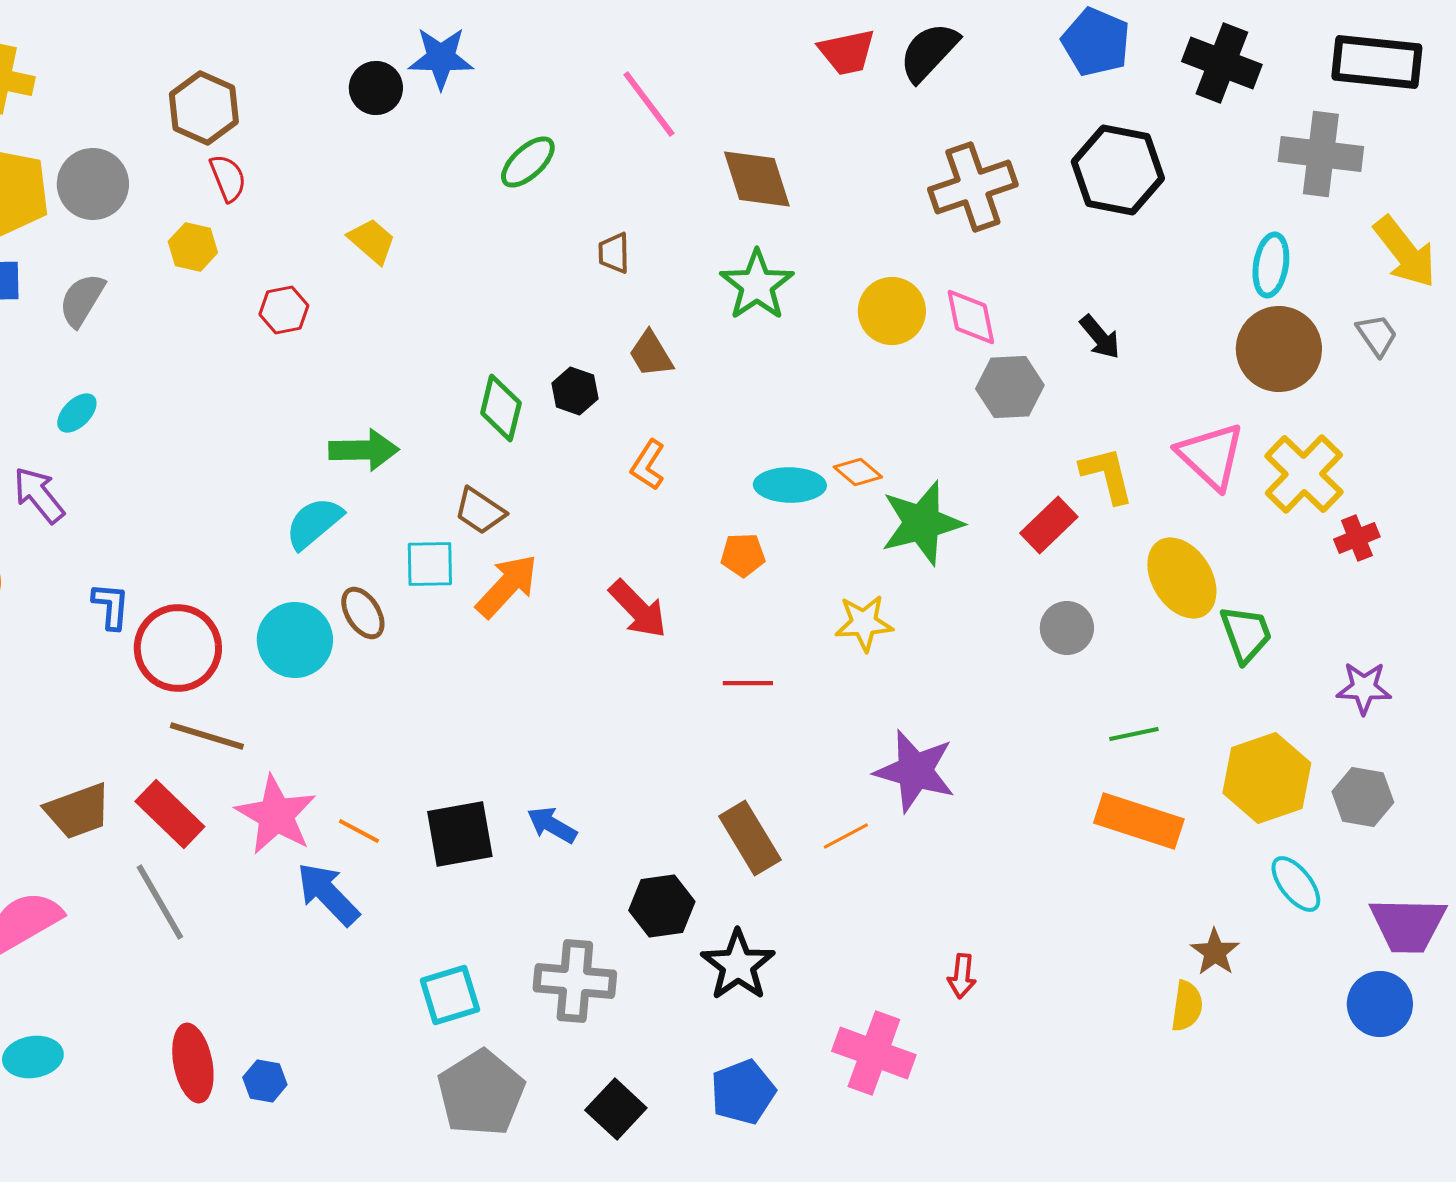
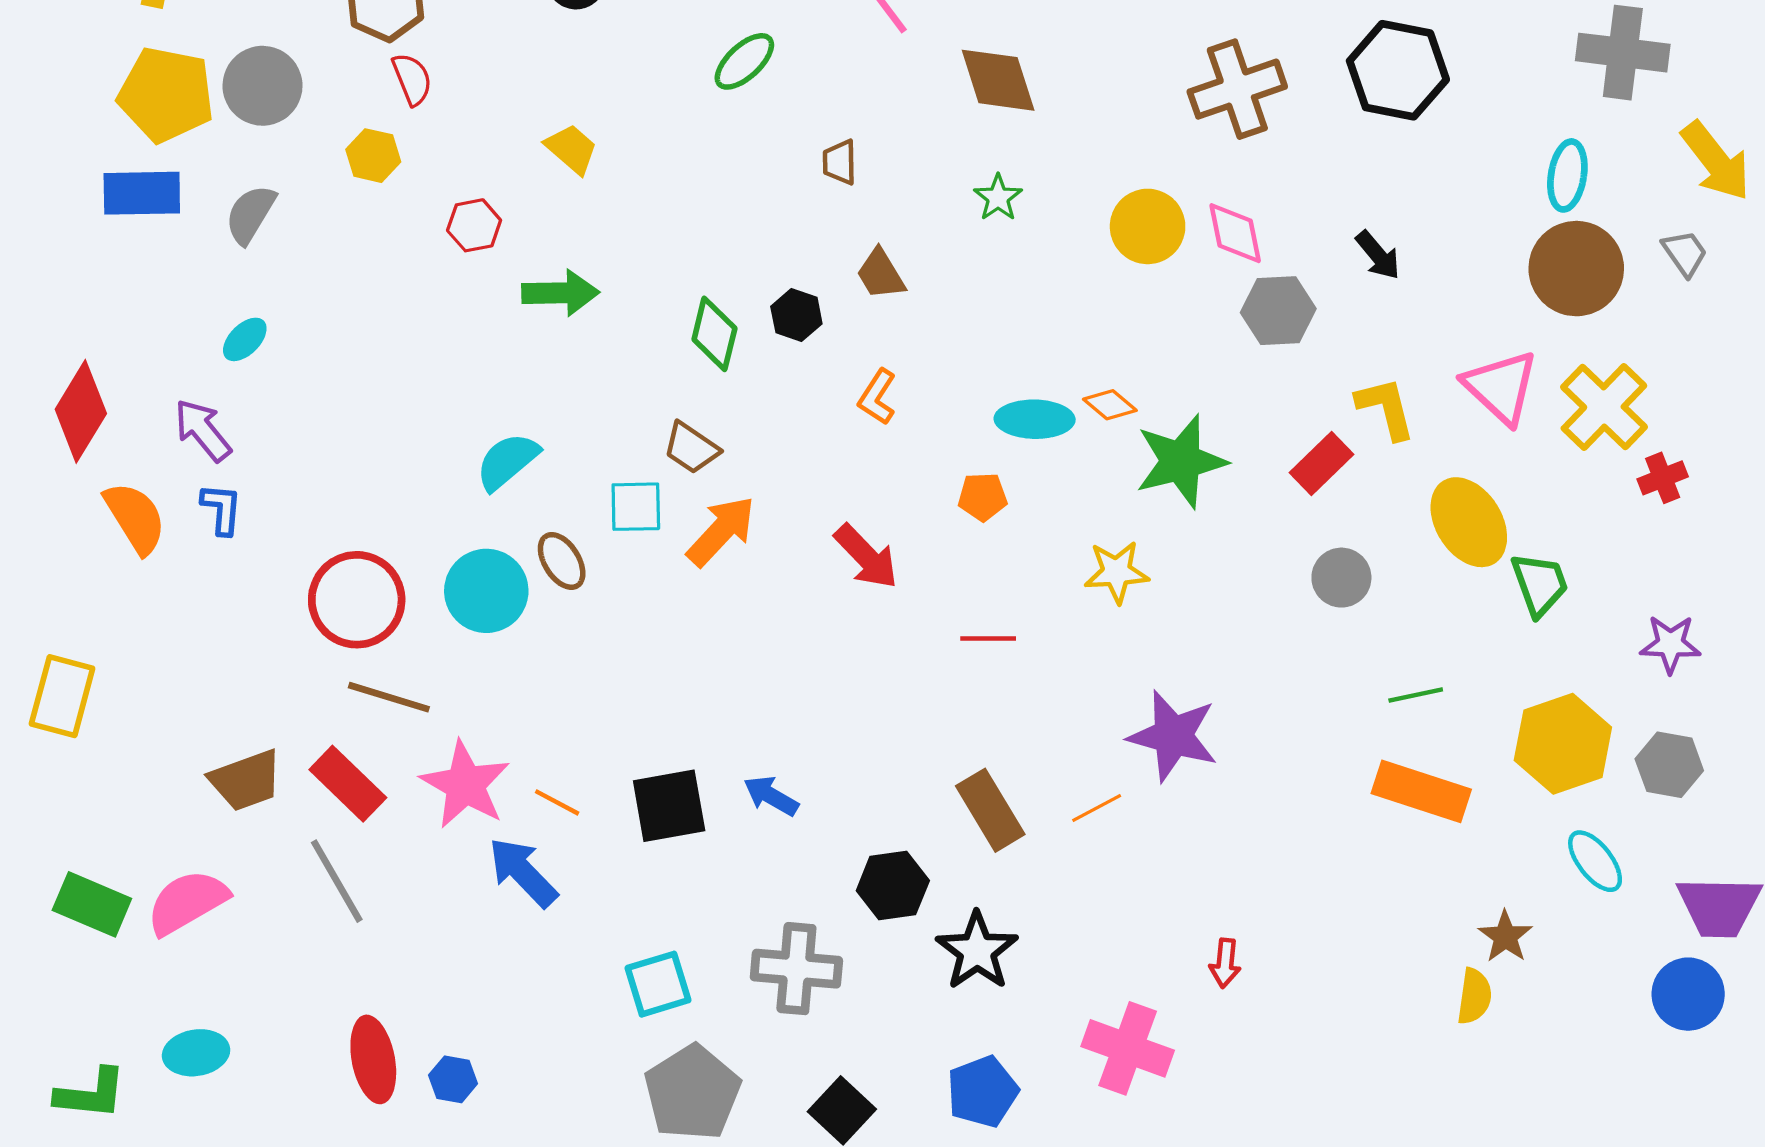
green star: (757, 285) -> (998, 198), size x0.6
green arrow: (364, 450) -> (560, 293), moved
blue L-shape: (111, 606) -> (222, 509), moved

